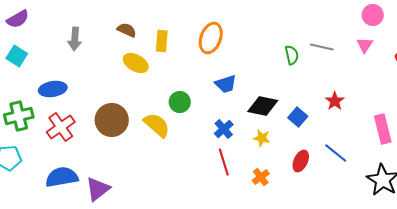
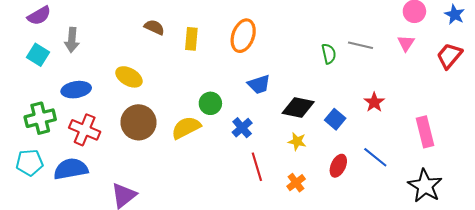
gray arrow: (75, 39) -> (72, 40), moved
yellow ellipse: (136, 63) -> (129, 77), moved
yellow semicircle: (157, 125) -> (186, 128), turned -68
red cross: (61, 127) -> (85, 130), turned -32
blue cross: (224, 129) -> (242, 128), moved
blue semicircle: (62, 177) -> (71, 169), moved

